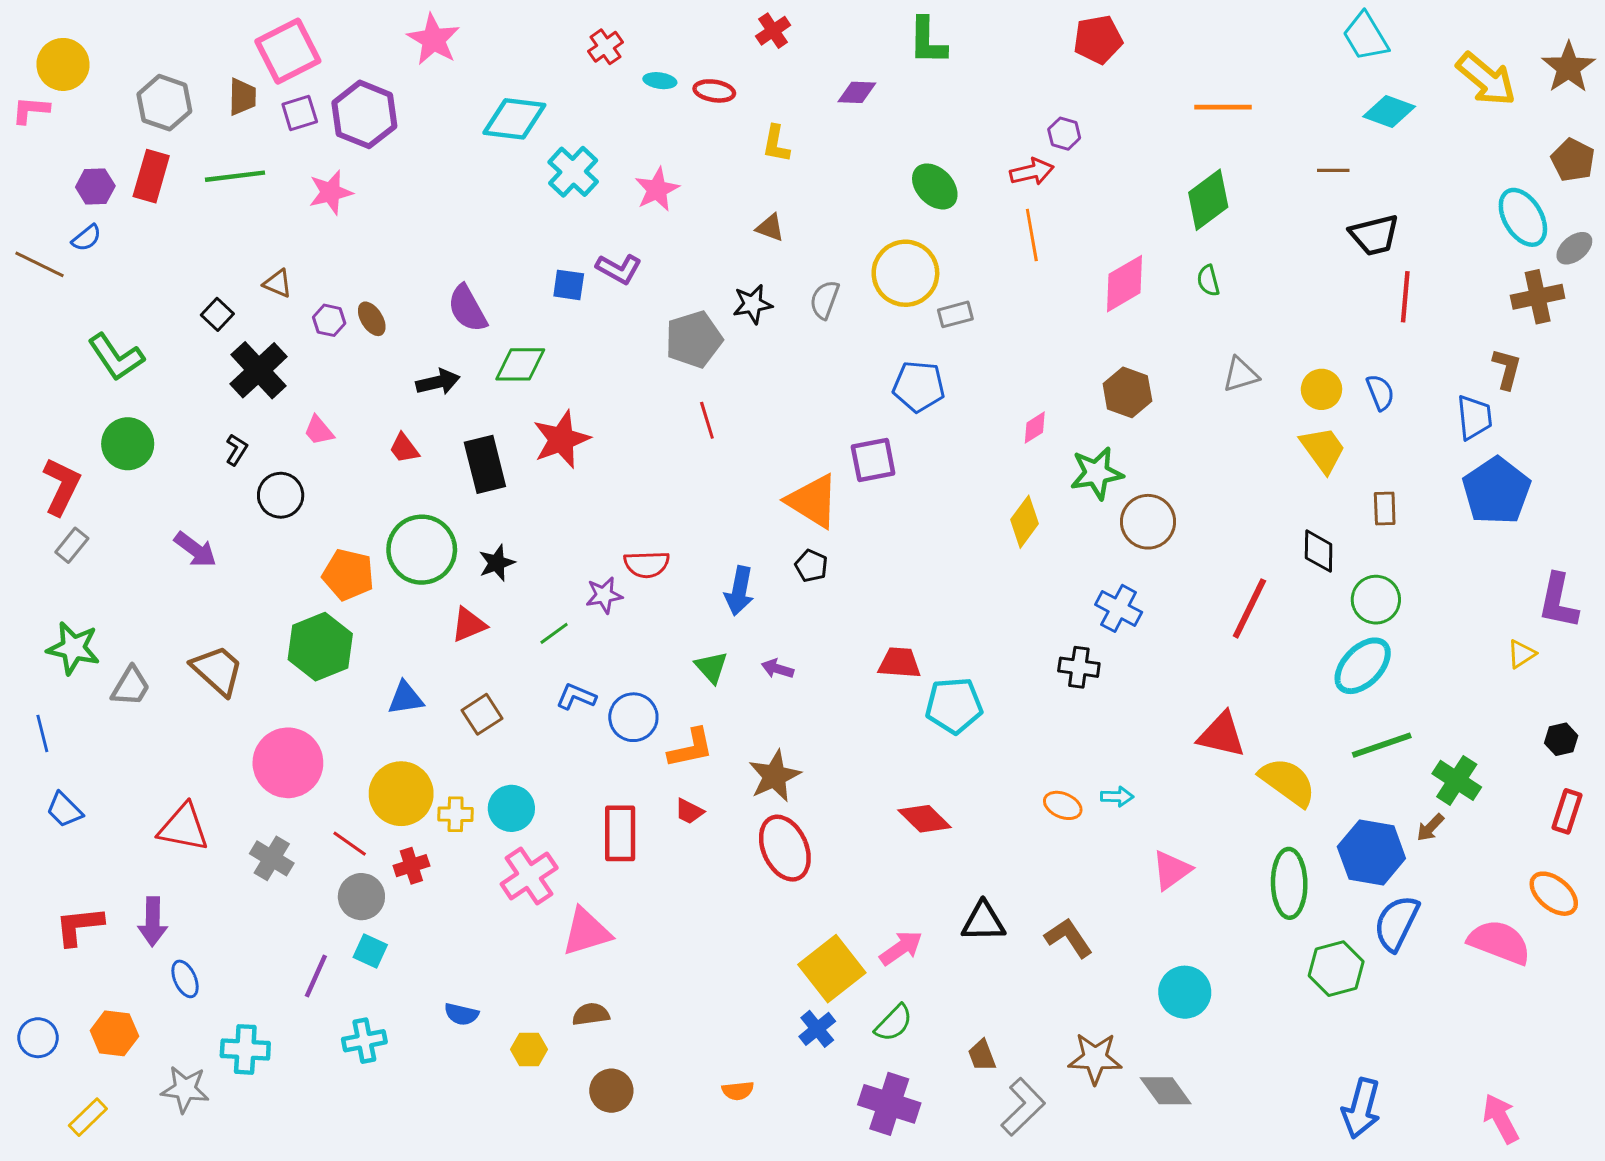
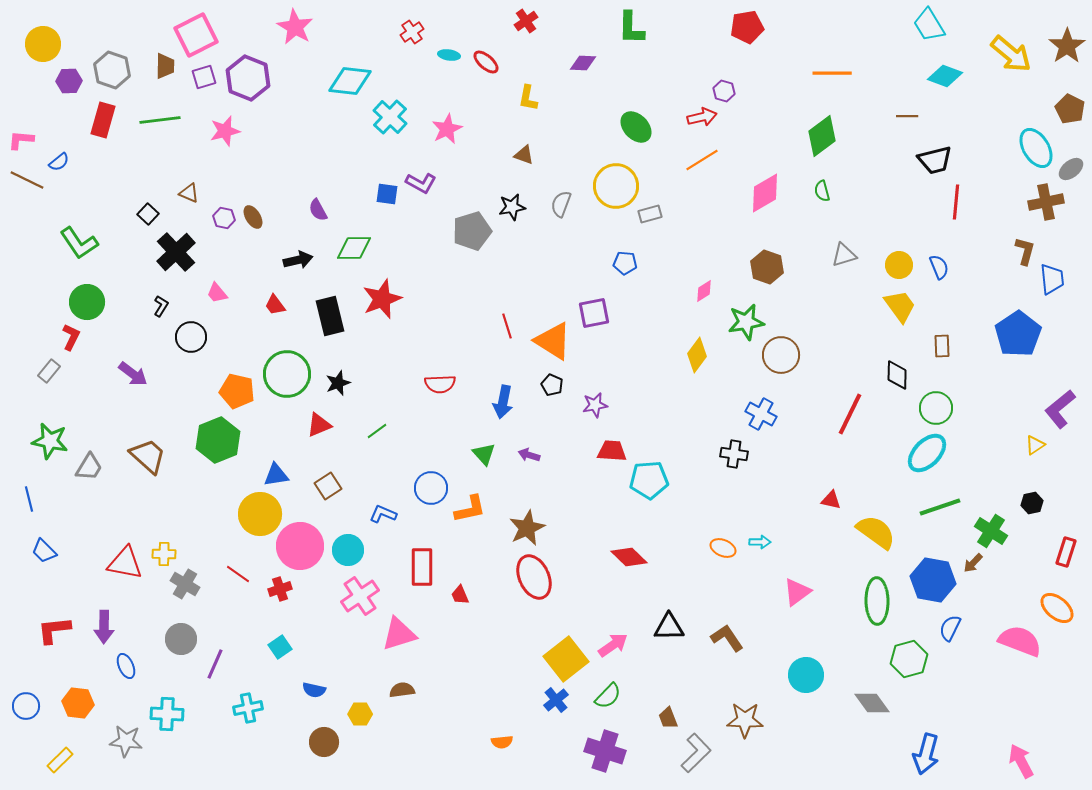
red ellipse: (714, 91) -> (486, 62), turned 32
pink L-shape: (31, 110) -> (21, 140), moved
purple hexagon: (95, 186) -> (69, 81), moved
orange line: (1032, 235) -> (702, 160), turned 68
purple semicircle: (467, 309) -> (318, 210), size x0.7
blue pentagon: (919, 386) -> (625, 263), size x0.7
blue trapezoid: (1474, 417) -> (1052, 279), moved
red line: (707, 420) -> (507, 326), moved
red L-shape: (62, 486) -> (71, 337), moved, size x0.7
purple star: (604, 595) -> (595, 405), moved
purple L-shape: (1558, 601) -> (1060, 409), turned 39
blue L-shape: (576, 697) -> (383, 514), moved
red triangle: (1222, 735) -> (831, 500), size x0.6
black hexagon: (1561, 739) -> (1032, 503), moved
pink circle: (288, 763) -> (300, 546), moved
yellow circle: (401, 794) -> (260, 514), moved
red trapezoid: (689, 811) -> (460, 595), moved, turned 40
yellow cross: (456, 814) -> (164, 554), moved
gray circle: (361, 897) -> (181, 639), moved
blue semicircle: (1396, 923) -> (950, 628), size x0.7
cyan square: (370, 951) -> (280, 647), moved, turned 30
brown circle: (611, 1091) -> (324, 742), moved
gray diamond: (1166, 1091) -> (872, 703), moved

